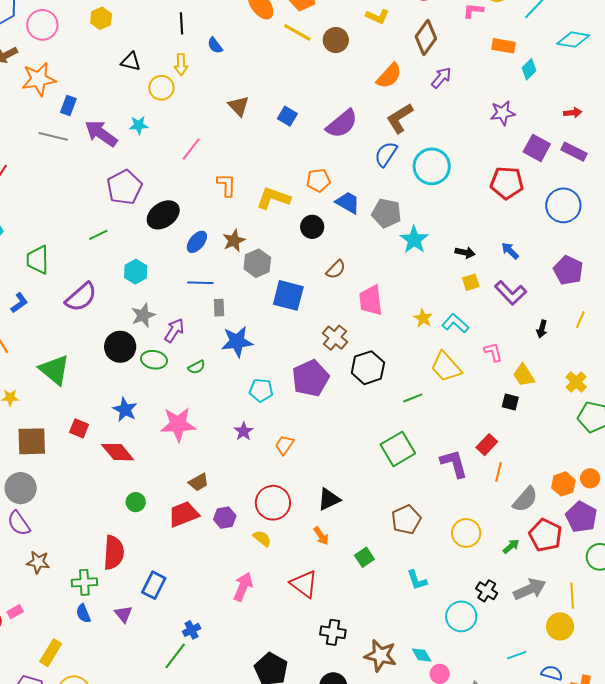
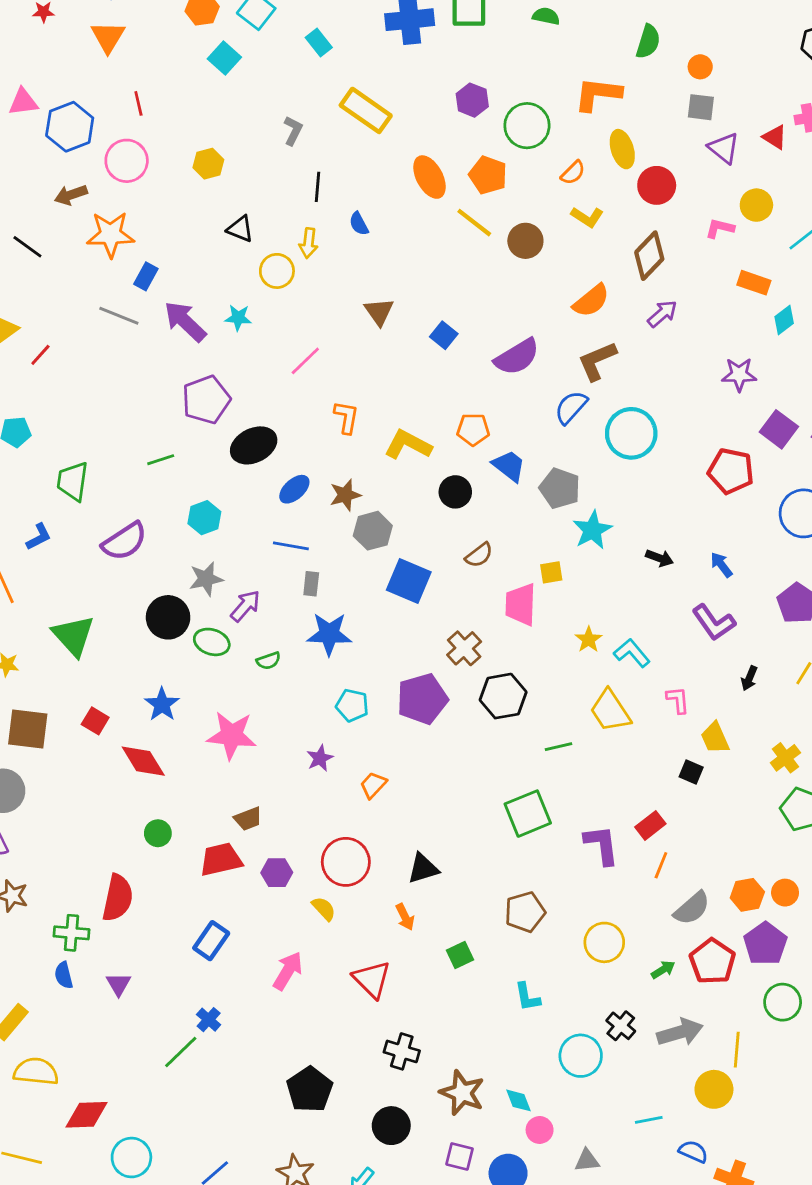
yellow square: (471, 282) -> (551, 572), moved
blue rectangle: (154, 585) -> (211, 941), moved
blue cross: (192, 630) -> (209, 1020), turned -30

